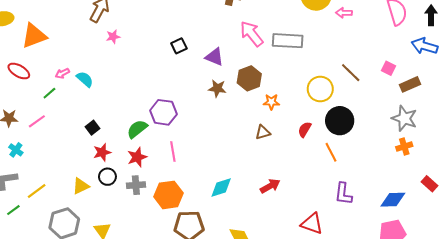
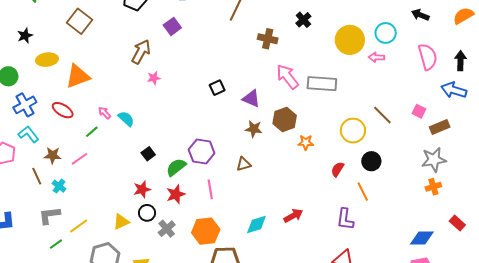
pink arrow: (62, 73) -> (105, 113), turned 72
gray star: (404, 118) -> (434, 160), turned -30
black circle: (340, 121) -> (371, 161), size x0.7
black square: (93, 128) -> (148, 154), moved
brown triangle: (263, 132) -> (244, 164), moved
gray cross: (136, 185) -> (167, 229), moved, turned -36
red arrow: (270, 186) -> (293, 216), moved
purple L-shape: (343, 194) -> (345, 219), moved

